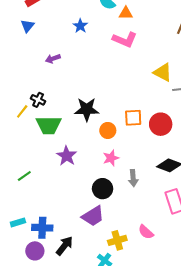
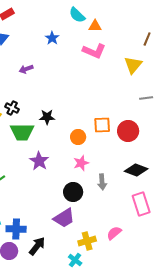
yellow triangle: (163, 72) -> (133, 65), moved, turned 42
black star: (87, 109) -> (47, 117), moved, size x0.7
pink semicircle: (146, 232) -> (114, 233), turned 98

